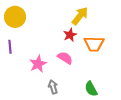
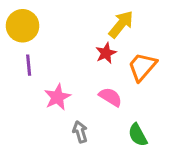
orange trapezoid: (94, 44) -> (142, 67), turned 130
purple line: (10, 47) -> (29, 65), moved
pink semicircle: (65, 58) -> (110, 97), moved

